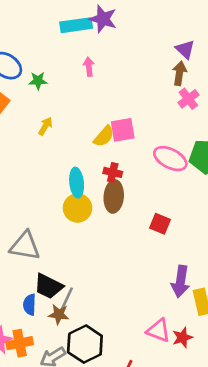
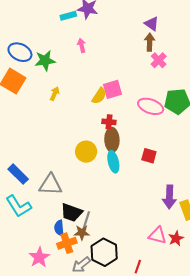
cyan rectangle: (76, 25) -> (68, 16), size x0.7
green star: (38, 81) -> (45, 60), size x1.5
cyan ellipse: (77, 183) -> (113, 162), moved
orange cross: (20, 343) -> (67, 243), moved

